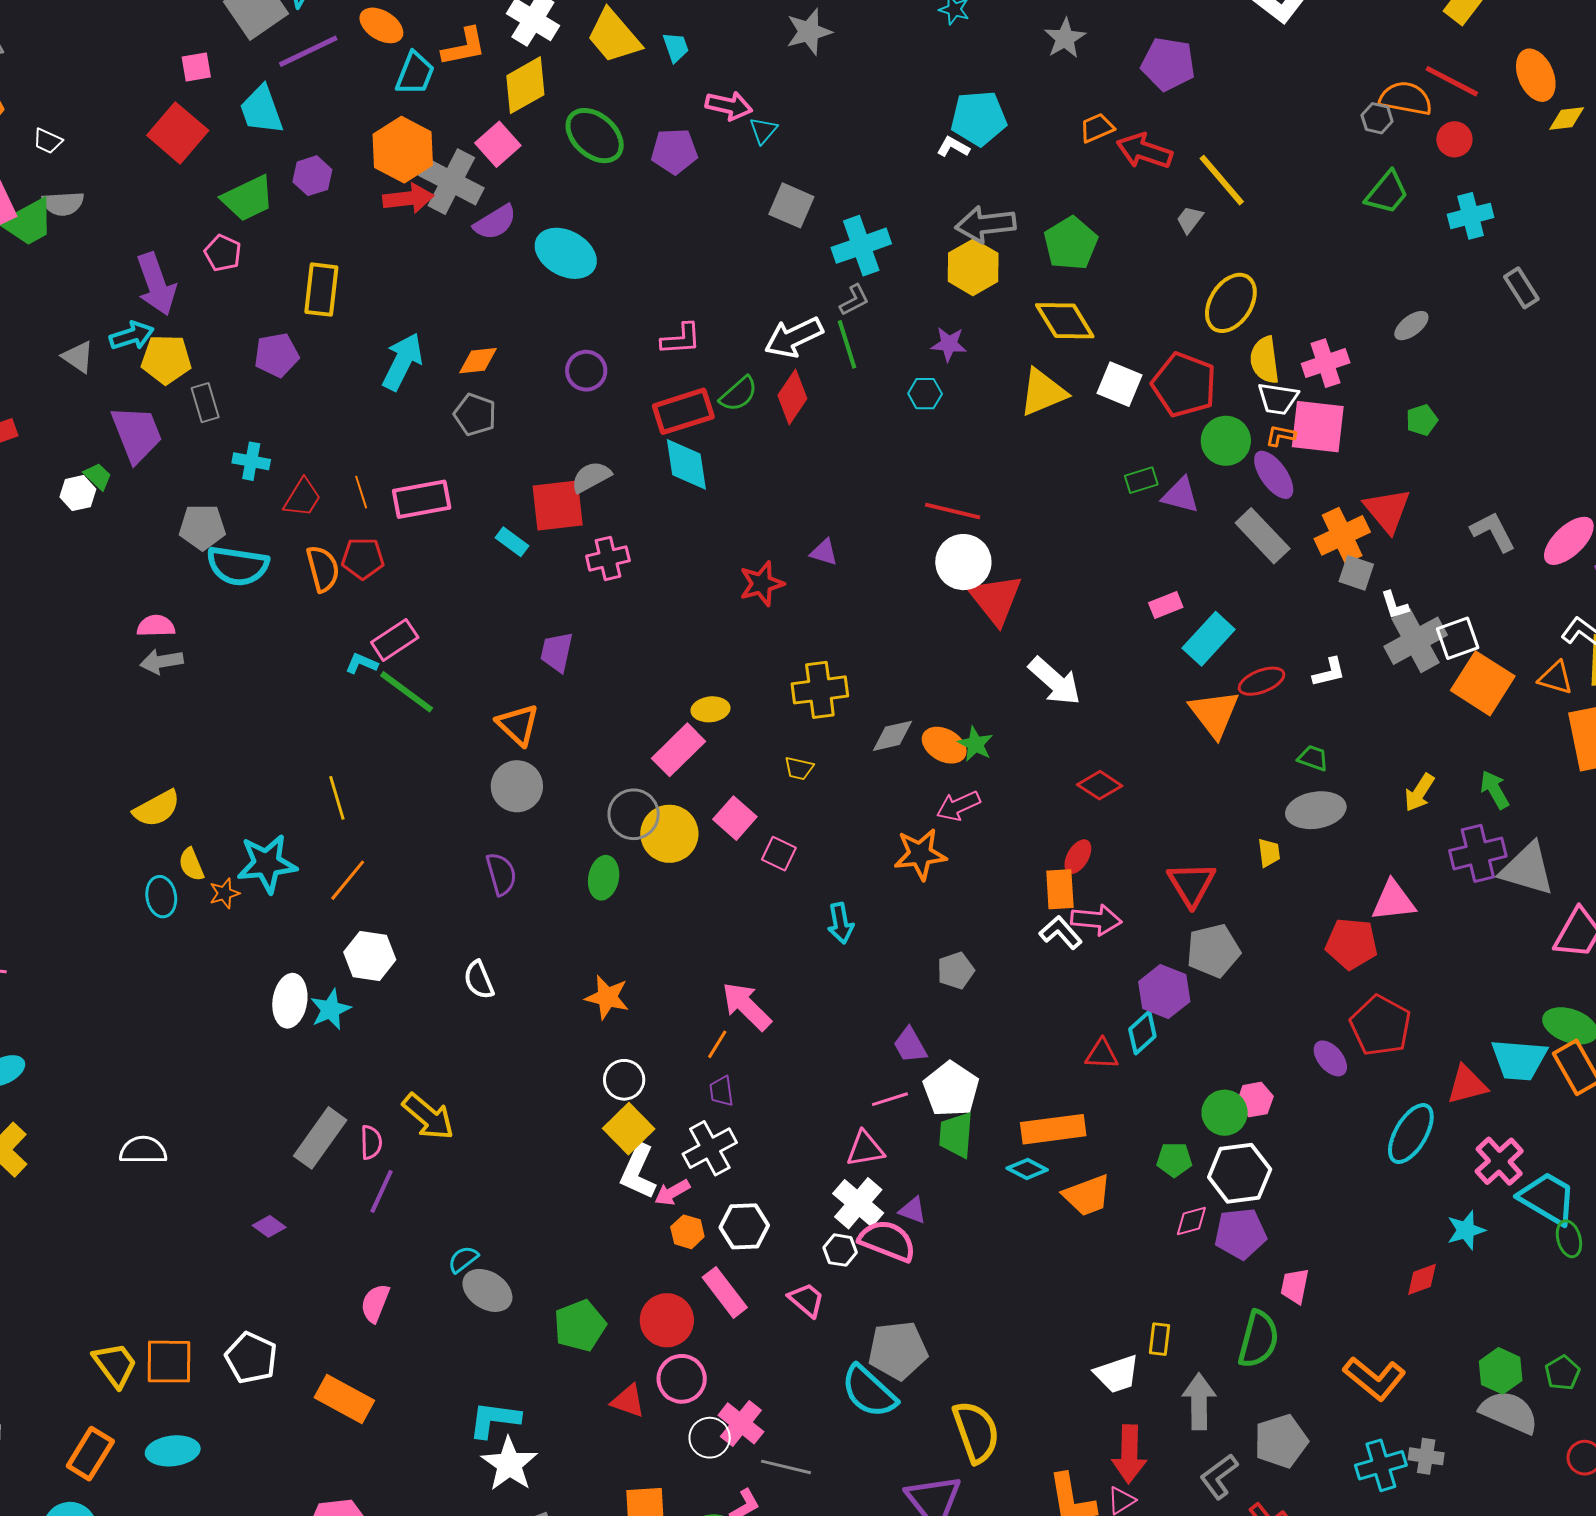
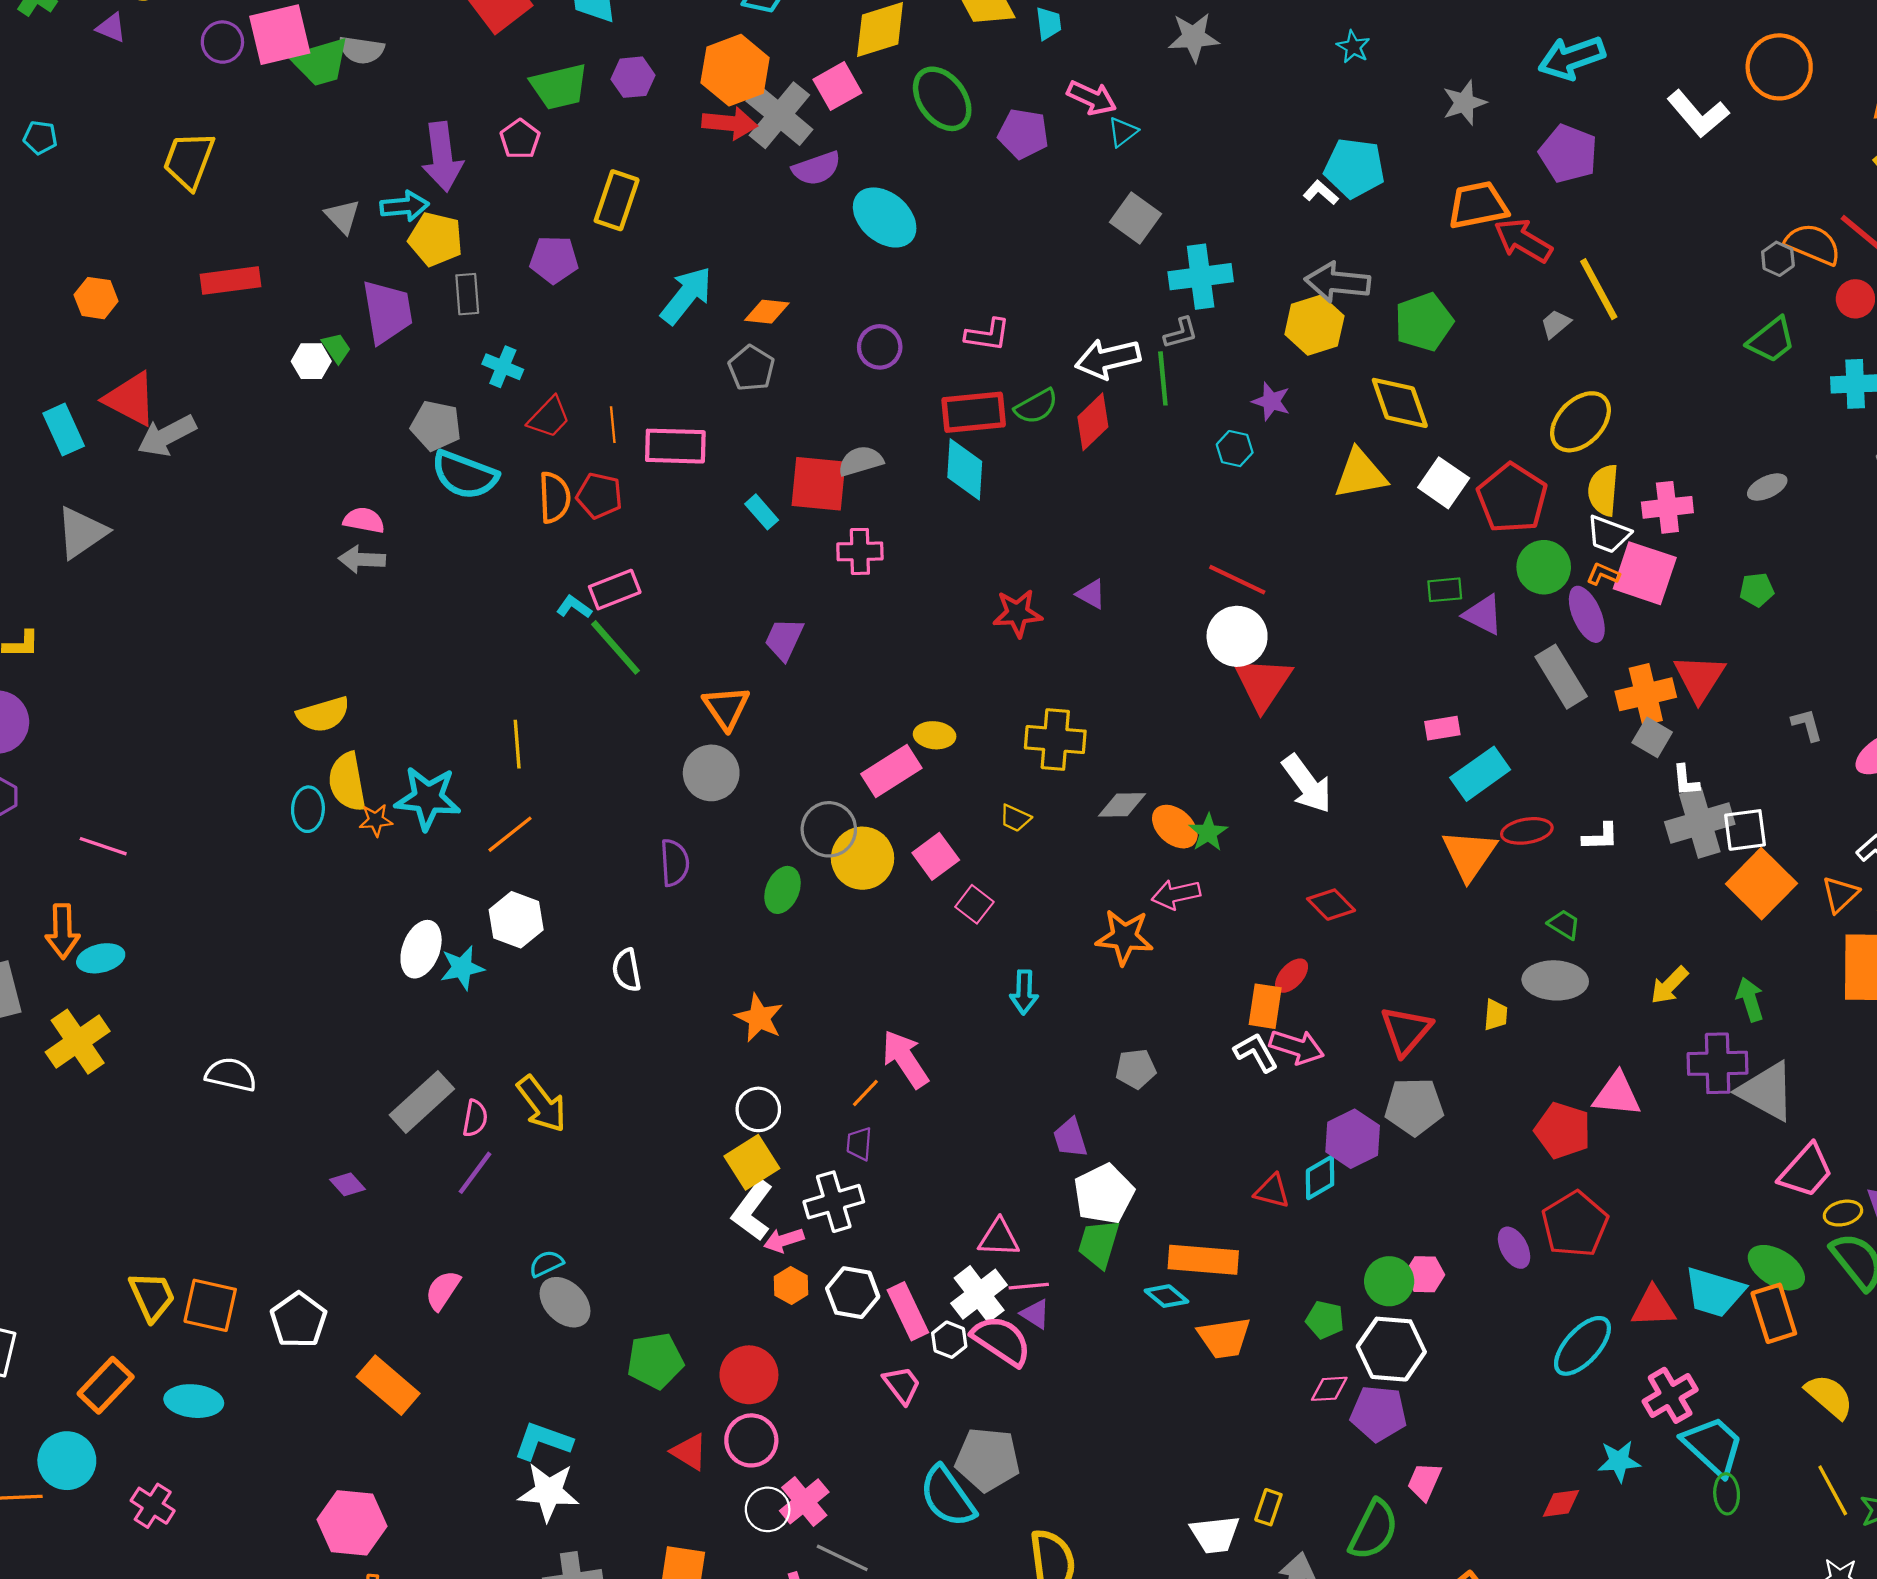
orange trapezoid: (1097, 128) -> (1478, 205), size x1.6
gray L-shape: (1493, 532) -> (1807, 725), size x0.7
orange triangle: (1556, 678) -> (1840, 894), turned 48
yellow semicircle: (191, 864) -> (347, 782), size x1.6
pink line: (890, 1099) -> (1029, 1286), moved
pink rectangle: (725, 1292) -> (908, 1311), moved
white star: (509, 1464) -> (549, 1492), turned 30

